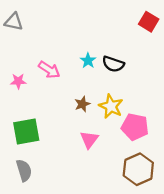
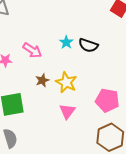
brown star: (82, 104) -> (42, 80), moved
yellow star: (111, 106) -> (66, 82), moved

